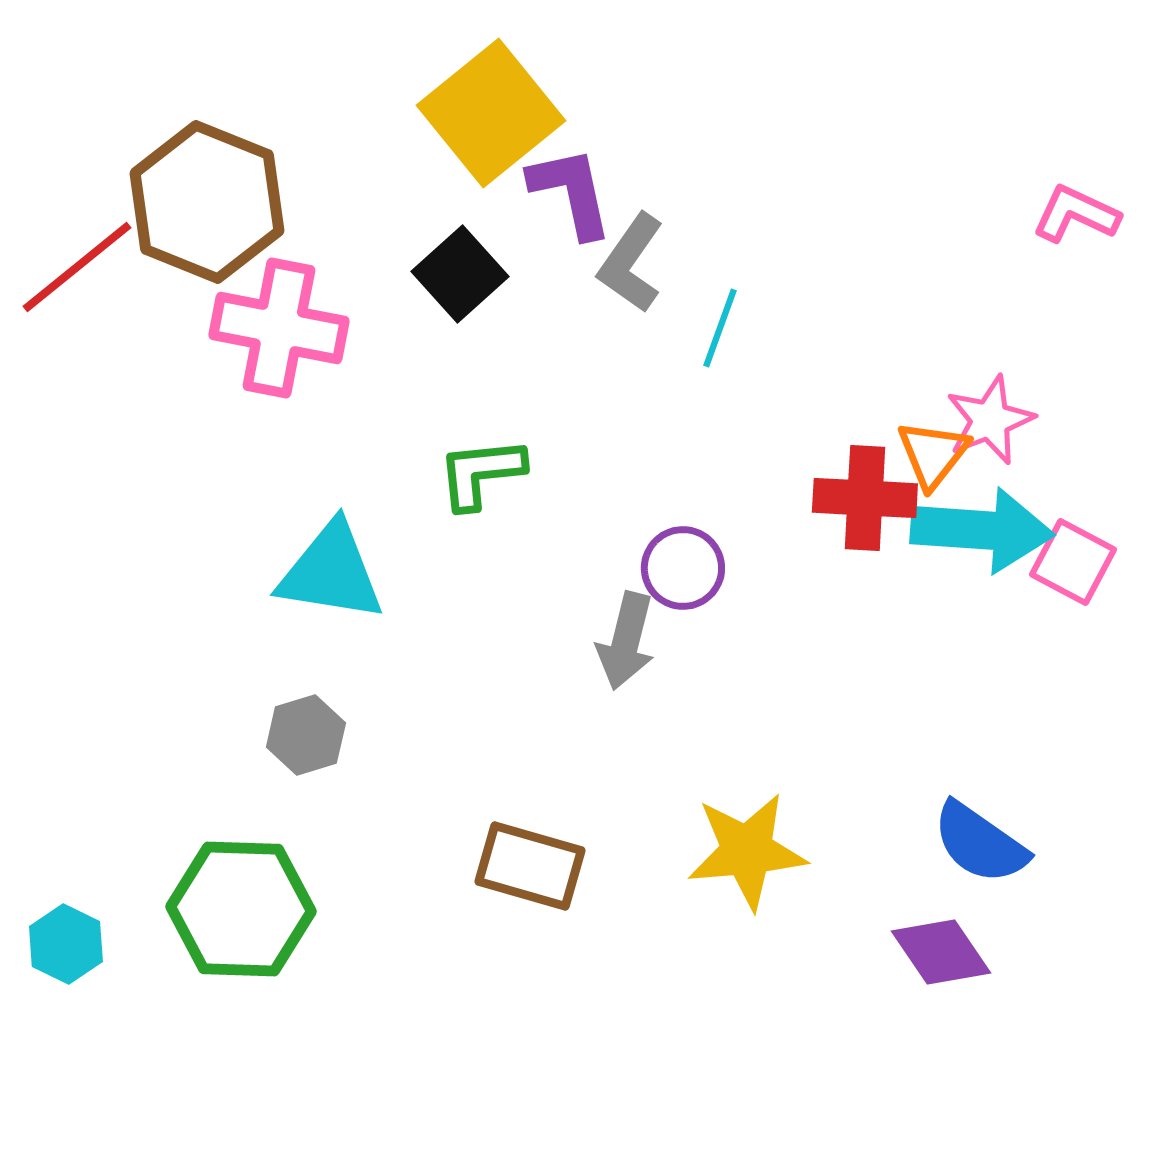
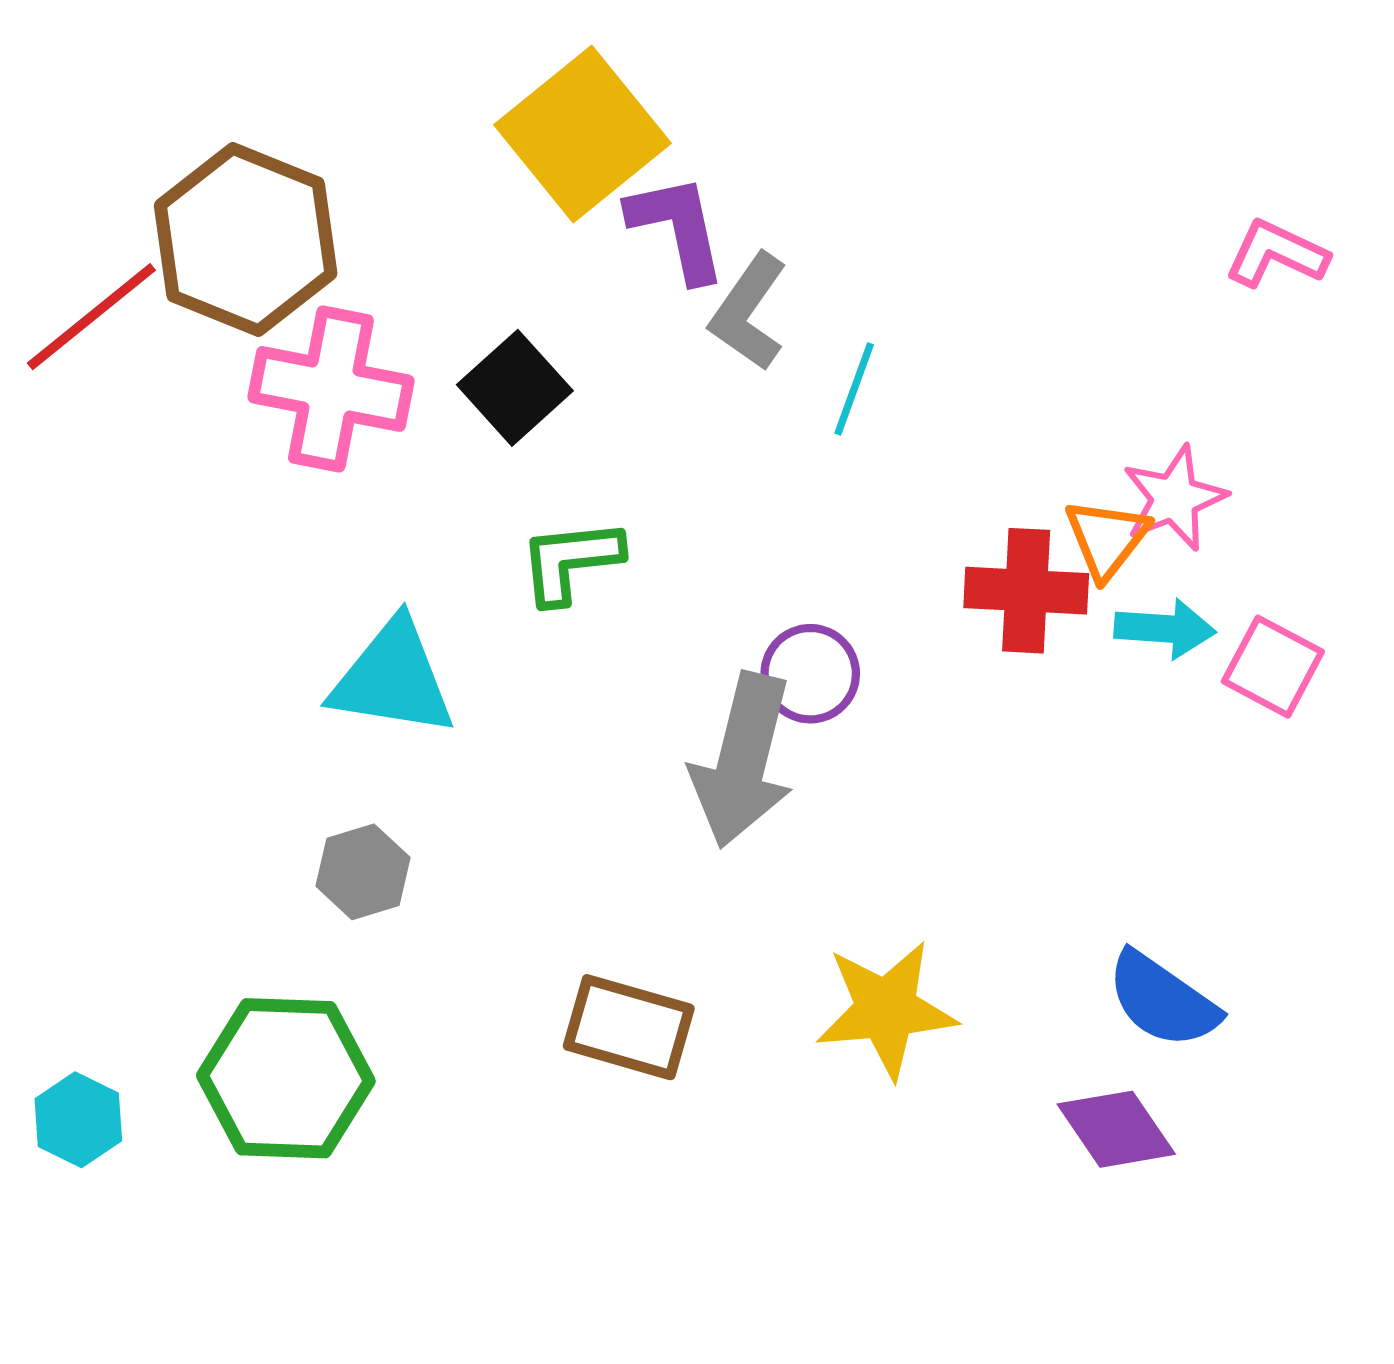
black square: (460, 274) -> (515, 388), moved
cyan arrow: (982, 530) -> (1165, 629), size x0.6
gray arrow: (626, 641) -> (743, 760), size x1.5

